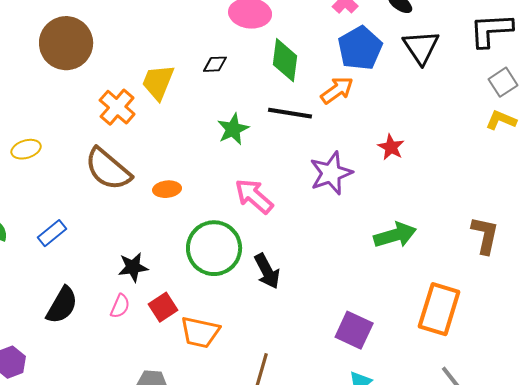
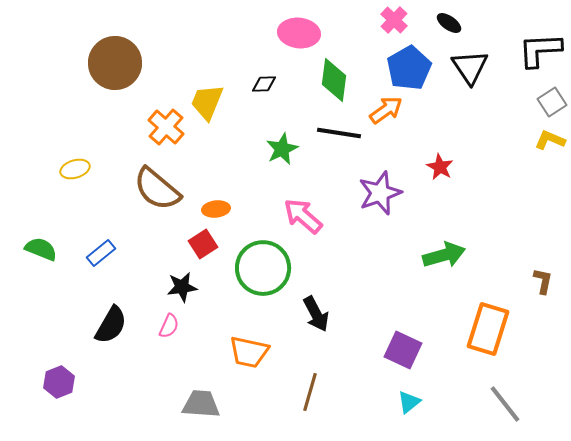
brown L-shape: (485, 235) -> (543, 281), moved, size x0.7
black arrow: (267, 271) -> (316, 314), moved
red square: (163, 307) -> (203, 244), moved

